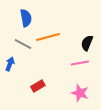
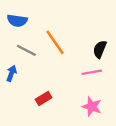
blue semicircle: (26, 18) -> (17, 21), moved, turned 108
orange line: (48, 37) -> (55, 42), turned 70

